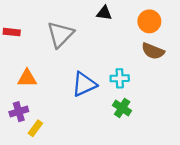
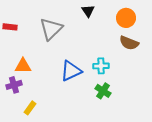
black triangle: (104, 13) -> (88, 11), turned 48
purple cross: (19, 112) -> (14, 85), moved

